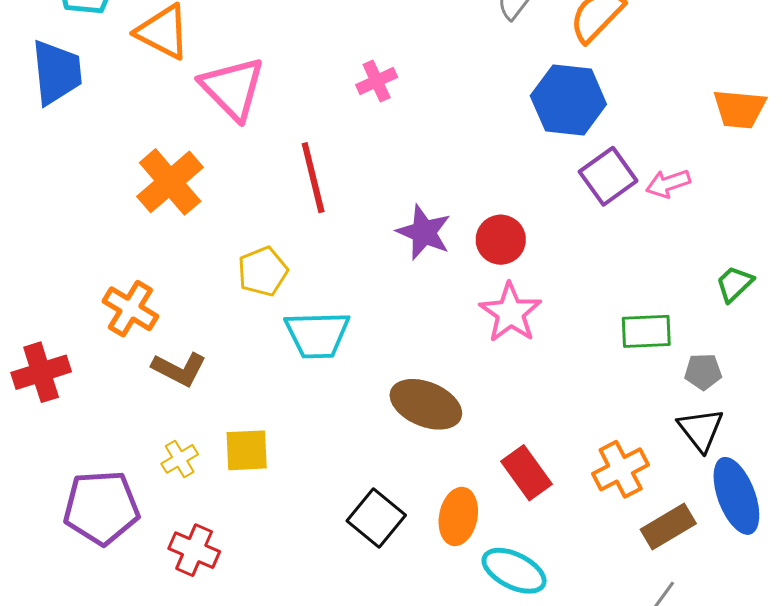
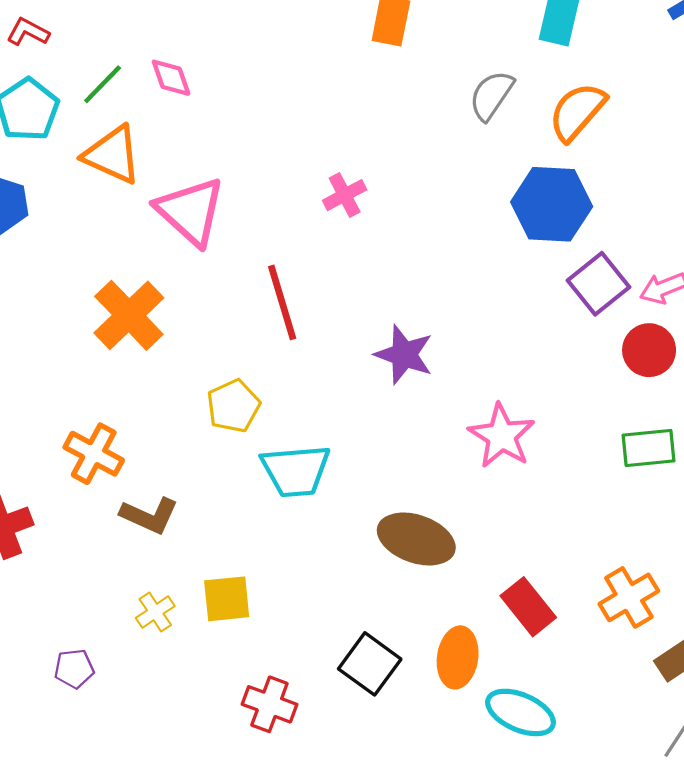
red circle: (501, 240) -> (649, 350), moved
purple pentagon: (101, 508) -> (74, 669), size x0.5
red cross: (194, 550) -> (269, 704), moved

